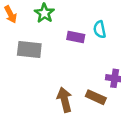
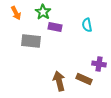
purple rectangle: (76, 37) -> (55, 27), moved

